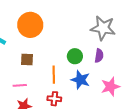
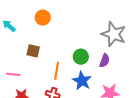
orange circle: (30, 25) -> (43, 18), size x0.6
pink line: (20, 85) -> (13, 74), moved

